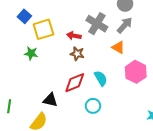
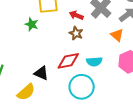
cyan semicircle: (101, 78) -> (94, 62), turned 105
cyan circle: (93, 106) -> (82, 87), size x1.6

